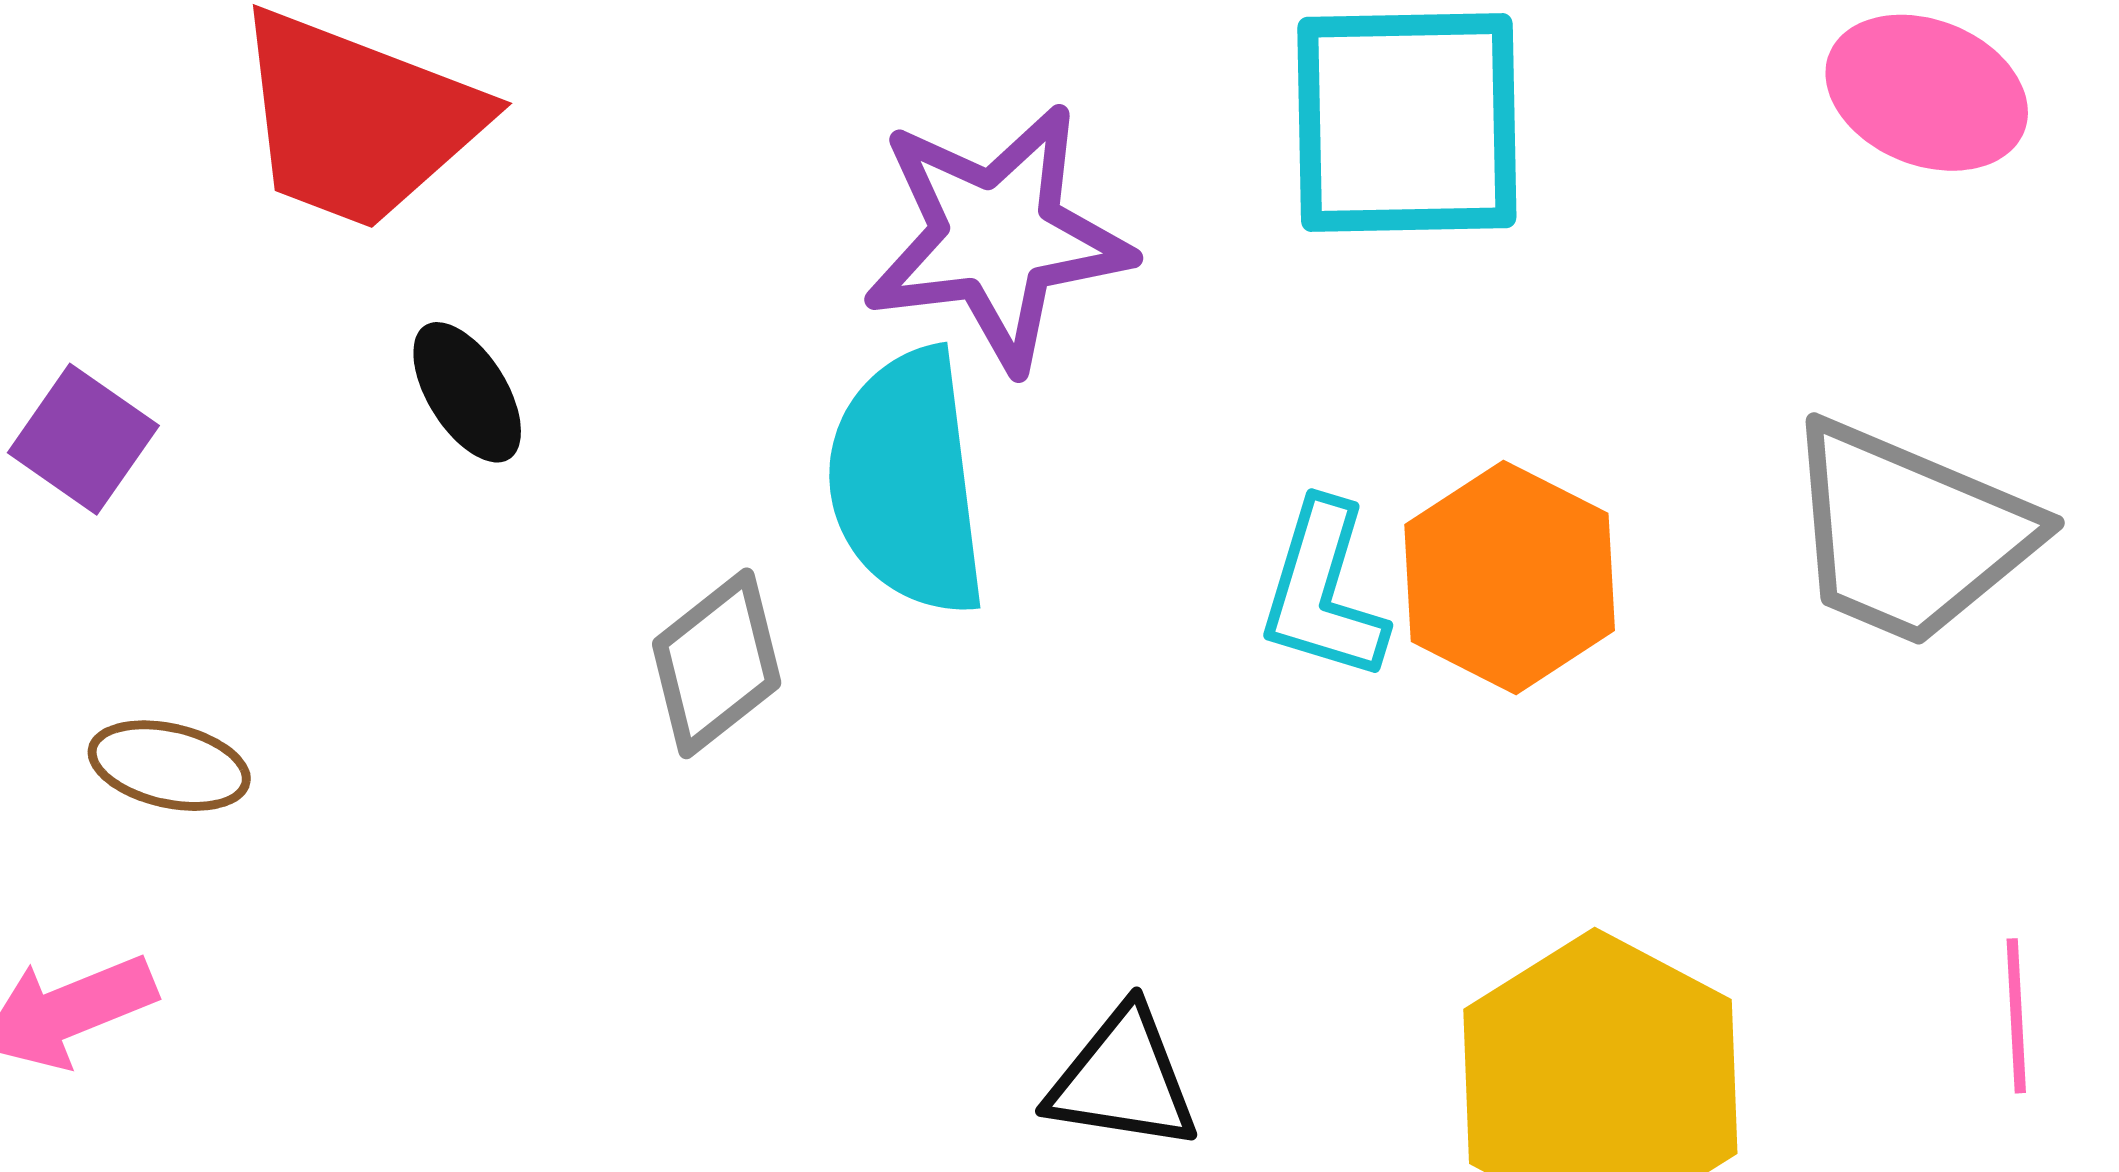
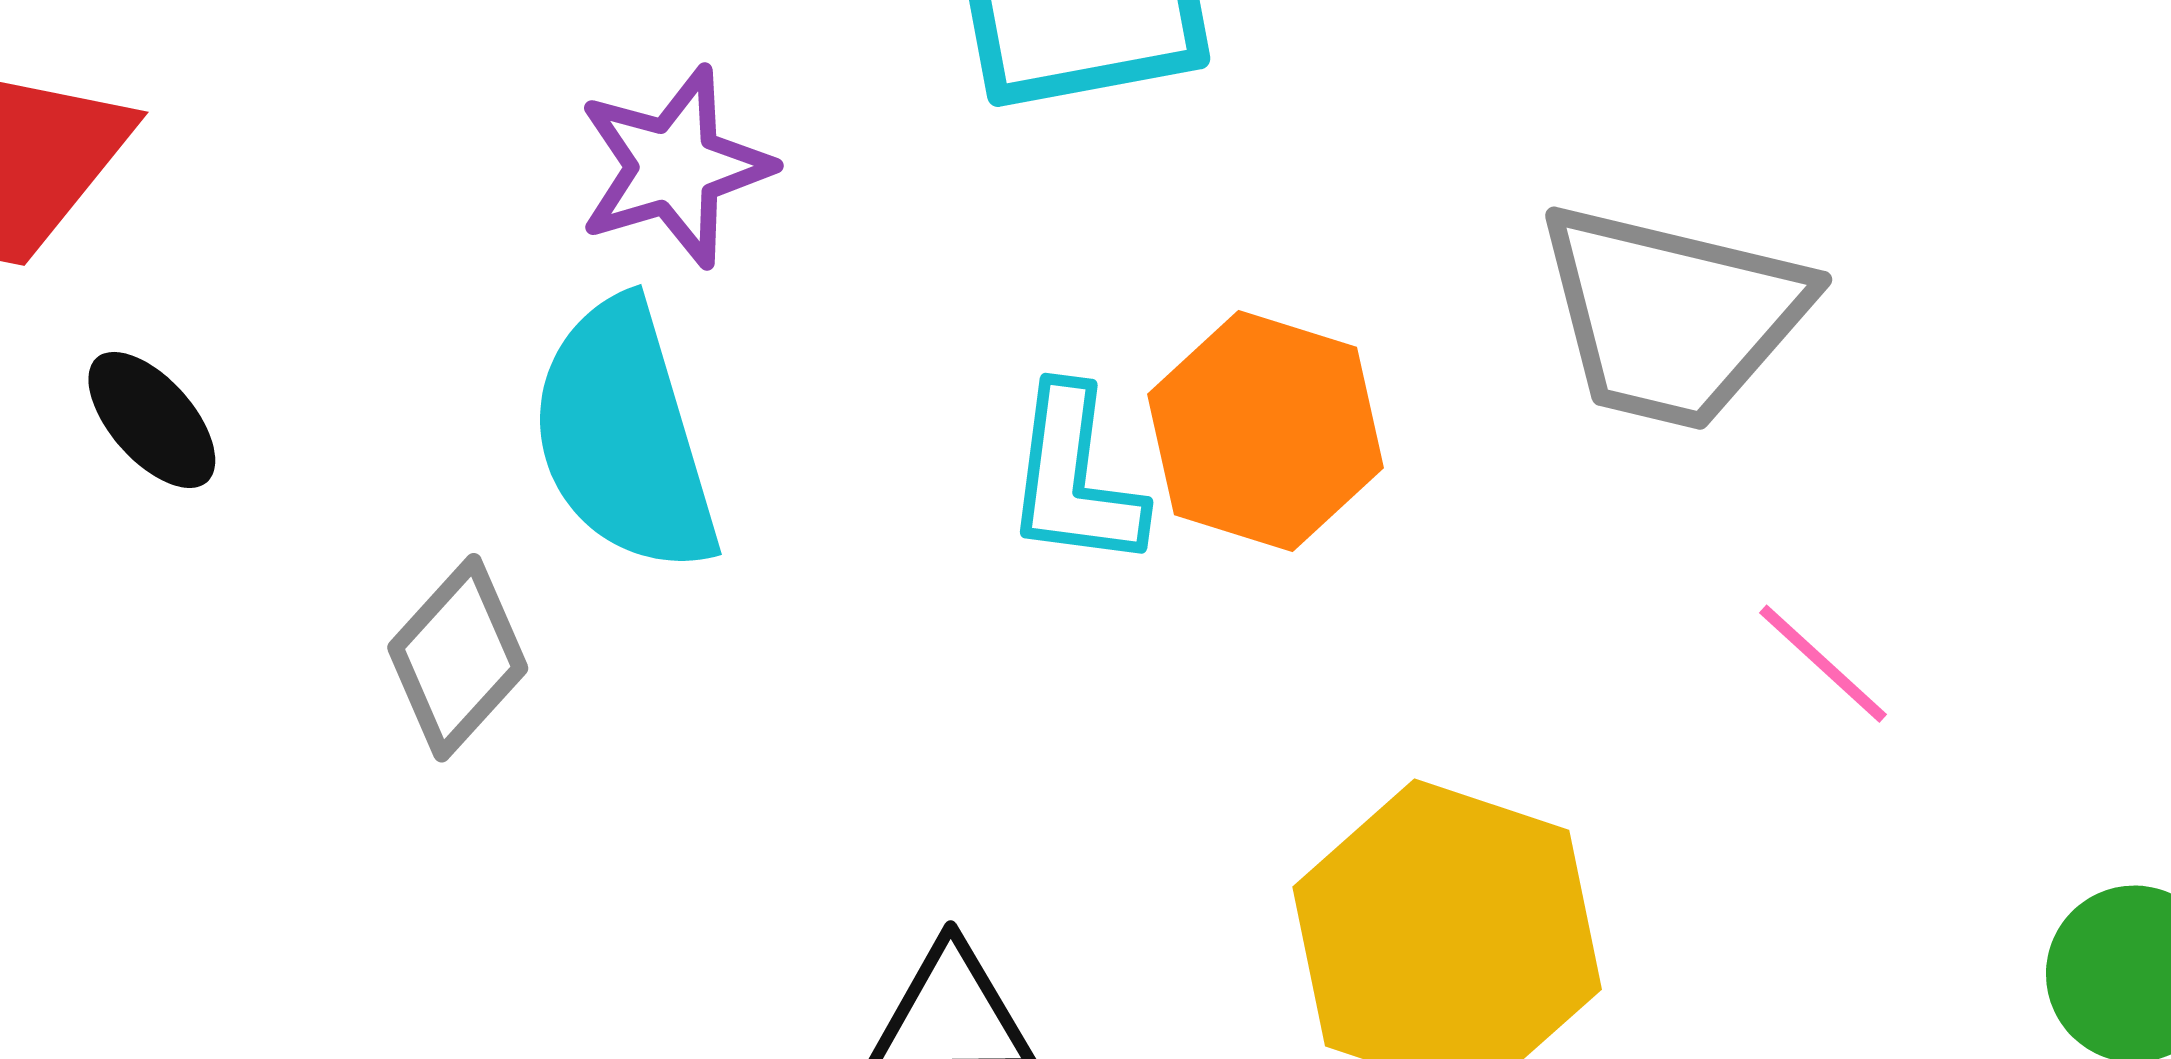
purple star: (997, 237) -> (675, 167), size x0.7
pink line: (2016, 1016) -> (1823, 664), moved, turned -35

